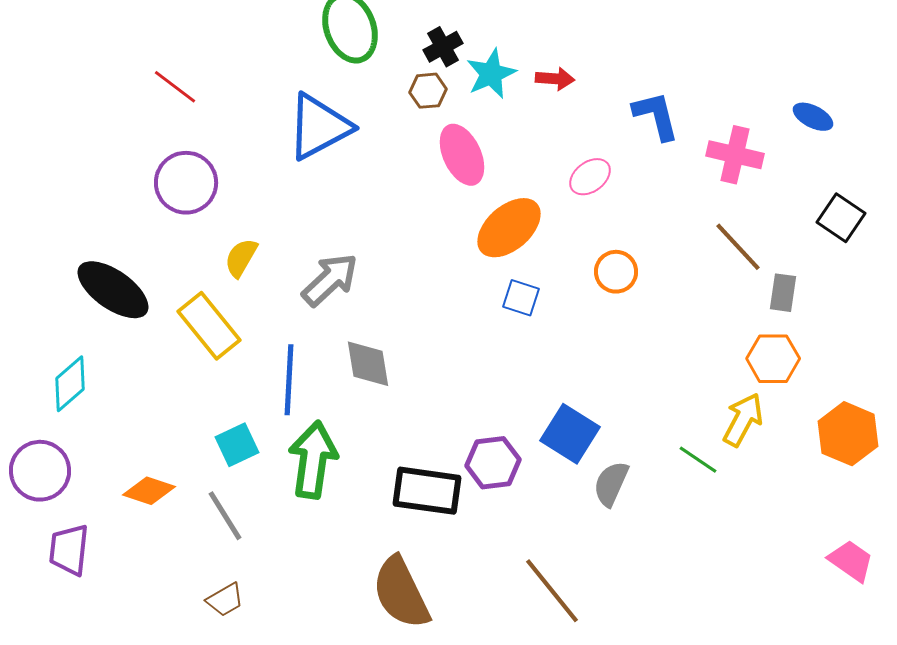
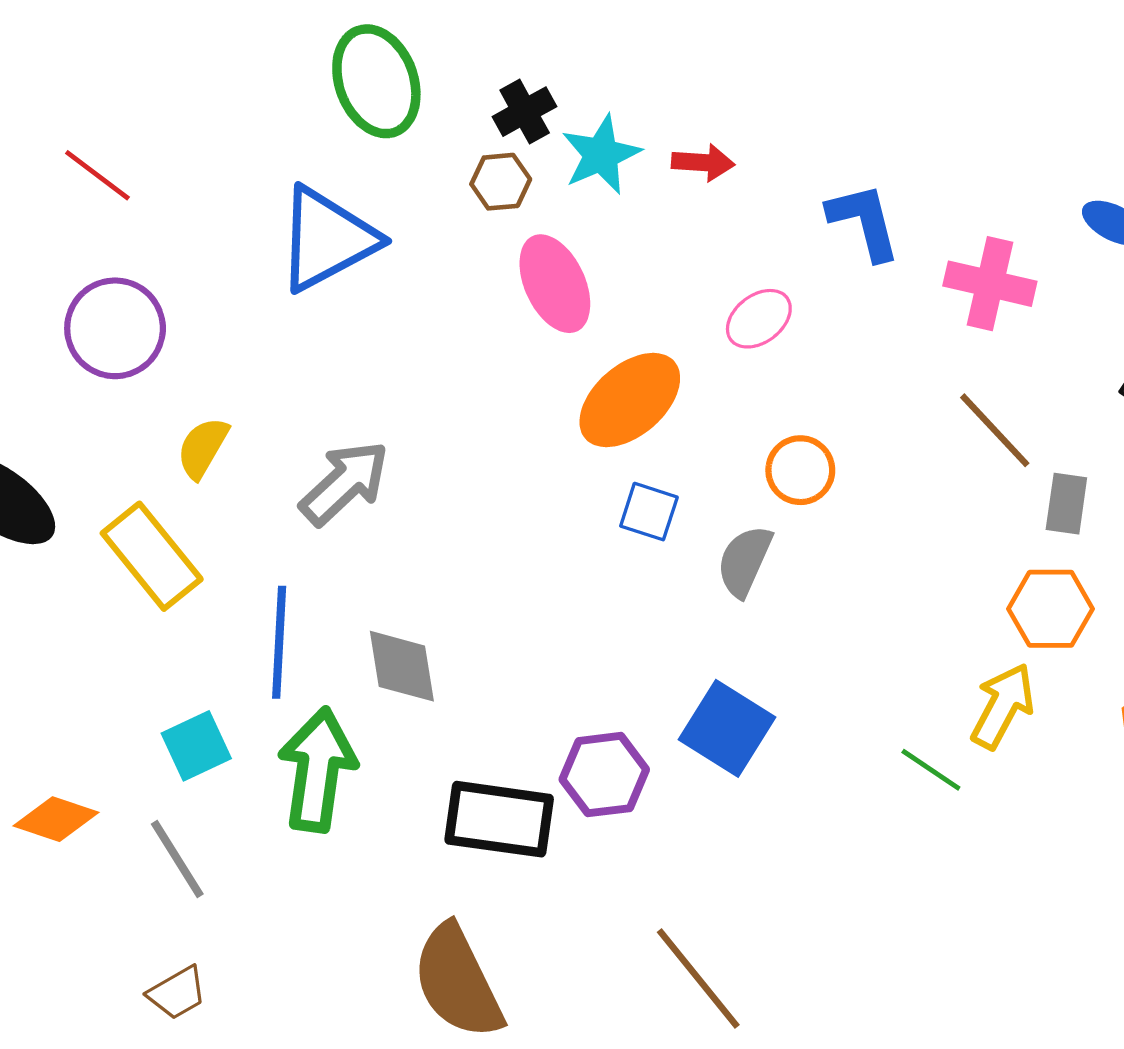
gray diamond: (368, 364) -> (402, 666), moved
gray semicircle: (611, 484) -> (745, 561), moved

